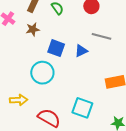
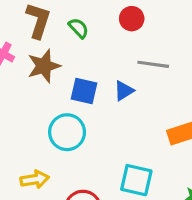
brown star: (33, 29) -> (44, 66), size x1.5

